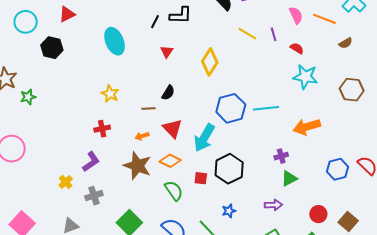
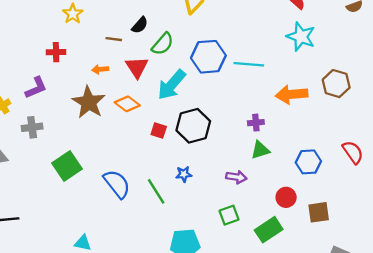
brown hexagon: (352, 90) -> (336, 84), moved
blue hexagon: (338, 169) -> (308, 162), moved
green semicircle: (174, 191) -> (163, 44), moved, turned 65
brown square: (348, 222) -> (319, 212), turned 30

